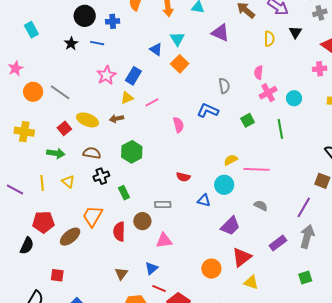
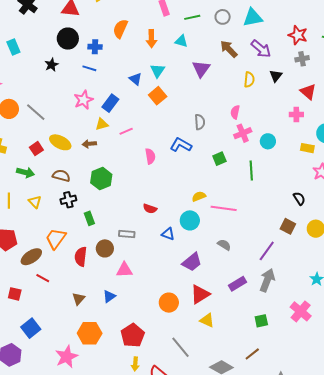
purple triangle: (220, 33) -> (201, 69), turned 36
blue line: (97, 43) -> (89, 68), moved
red line: (159, 288) -> (43, 278), moved

